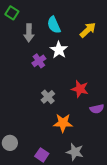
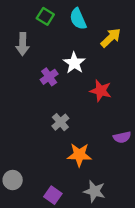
green square: (12, 13) -> (45, 16), moved
cyan semicircle: (54, 25) -> (78, 19), moved
gray arrow: (29, 33) -> (23, 44), moved
red star: (80, 89) -> (101, 91), moved

